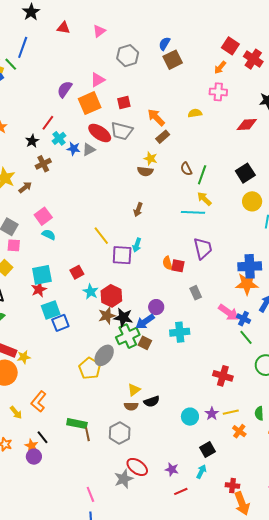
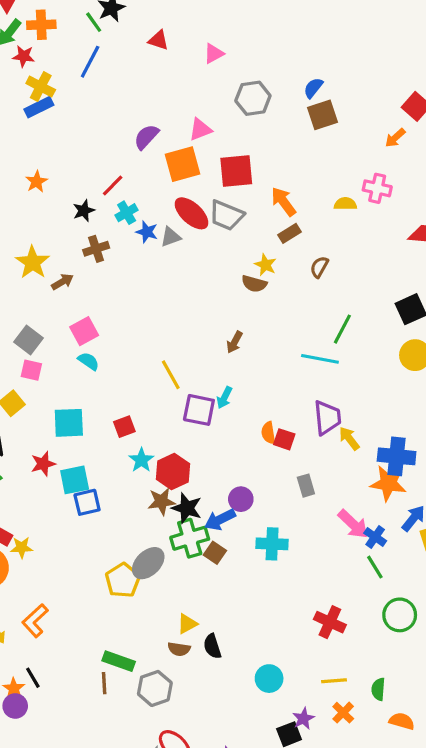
green line: (11, 64) -> (94, 22), moved
pink cross: (218, 92) -> (377, 188), moved
red square: (124, 103) -> (236, 171), size x1.6
brown semicircle: (186, 169) -> (319, 267), moved, turned 48
green line: (202, 175) -> (342, 329), moved
yellow arrow: (204, 199) -> (349, 438), moved
red star: (39, 289) -> (43, 464), moved
black semicircle: (152, 401) -> (212, 646), turned 84
purple star: (212, 414) -> (303, 719), moved
green rectangle: (77, 424) -> (119, 661), moved

